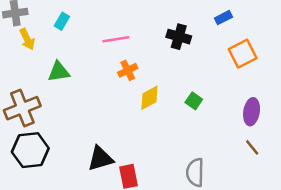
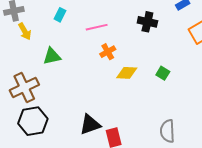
cyan rectangle: (62, 21) -> (60, 15), moved
yellow diamond: (149, 98) -> (127, 73), turned 35

